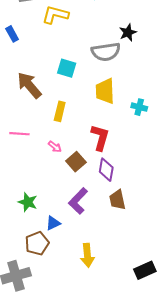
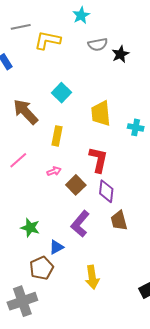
gray semicircle: (106, 52) -> (98, 44), moved, size x0.7
cyan square: (67, 68) -> (61, 93), turned 30
pink line: (19, 134) -> (18, 160), turned -42
pink arrow: (55, 147) -> (54, 171), turned -56

